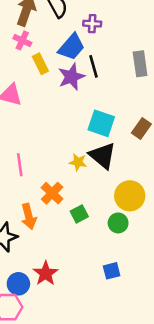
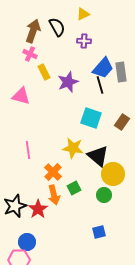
blue trapezoid: (71, 47) -> (103, 68), moved
black line: (93, 66) -> (100, 85), moved
black triangle: (103, 156) -> (98, 156), moved
yellow star: (78, 162) -> (73, 148), size x1.5
orange arrow: (29, 216) -> (54, 195), moved
red star: (46, 273) -> (38, 209), moved

